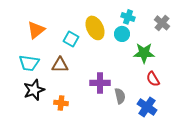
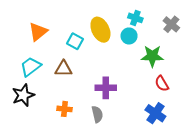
cyan trapezoid: (29, 63) -> (31, 67), turned 135
black star: (34, 90) -> (23, 95), moved
gray semicircle: (120, 96) -> (97, 114), moved

